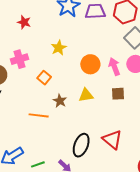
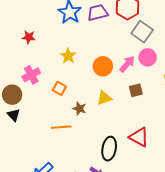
pink arrow: (114, 67) -> (127, 64), turned 72

